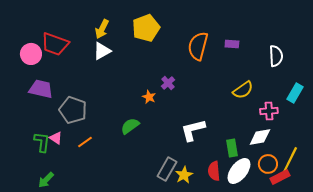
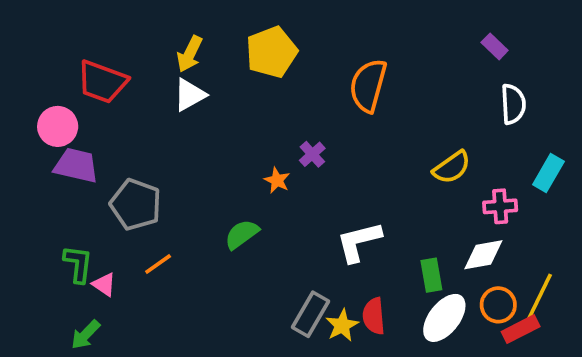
purple rectangle: (232, 44) -> (495, 46), moved, turned 40
pink circle: (31, 54) -> (58, 126), moved
pink triangle: (56, 138) -> (104, 284), moved
red semicircle: (214, 171) -> (374, 316), moved

